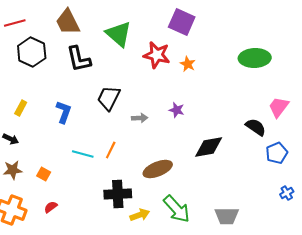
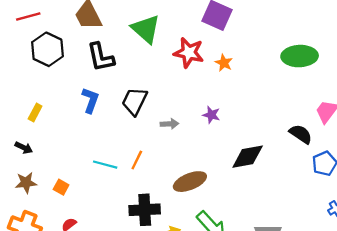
blue L-shape: (64, 112) -> (90, 100), moved

